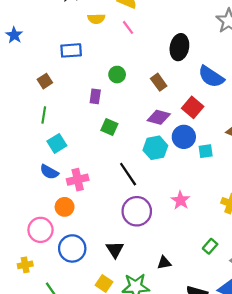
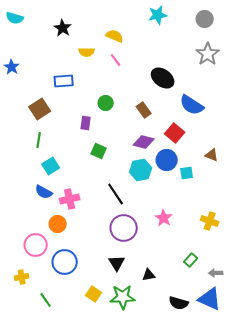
black ellipse: (179, 47) -> (163, 78), turned -65
brown square: (45, 81) -> (40, 109), size x1.5
black triangle: (115, 250) -> (117, 263), moved

